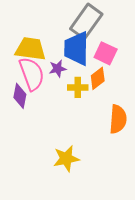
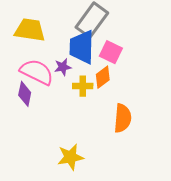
yellow trapezoid: (30, 49) -> (30, 30), moved
pink semicircle: (32, 74) -> (37, 72), turned -44

